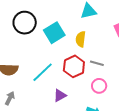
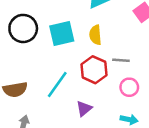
cyan square: (54, 33) -> (62, 33), turned 30

